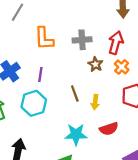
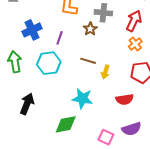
brown star: (95, 64) -> (90, 29), moved
brown line: (75, 94) -> (88, 61), turned -63
red semicircle: (109, 129) -> (125, 99), moved

